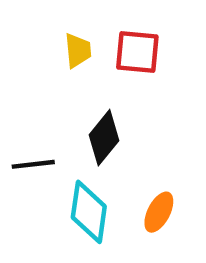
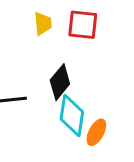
cyan diamond: (89, 212) -> (72, 115), moved

